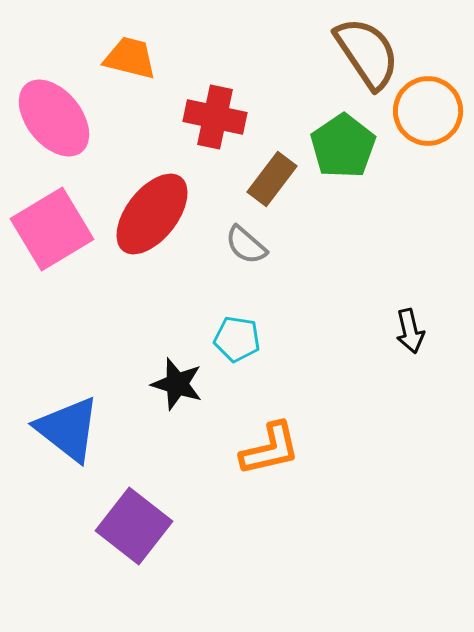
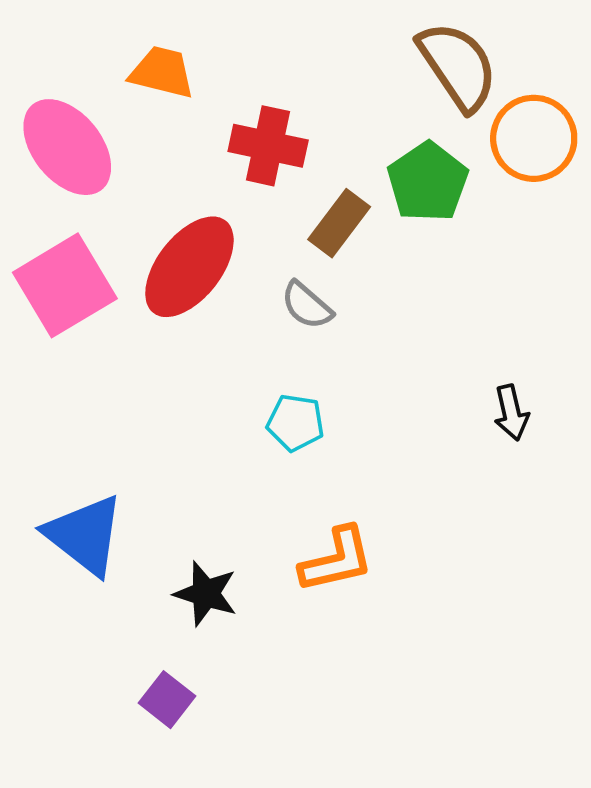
black star: (177, 384) -> (206, 594), moved
purple square: (134, 526) -> (167, 700), moved, size x0.6

